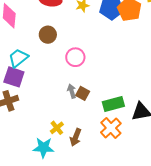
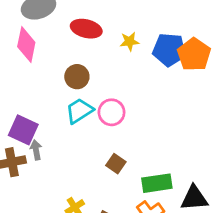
cyan trapezoid: (18, 58) -> (79, 111), moved
gray arrow: (72, 91) -> (36, 150), moved

